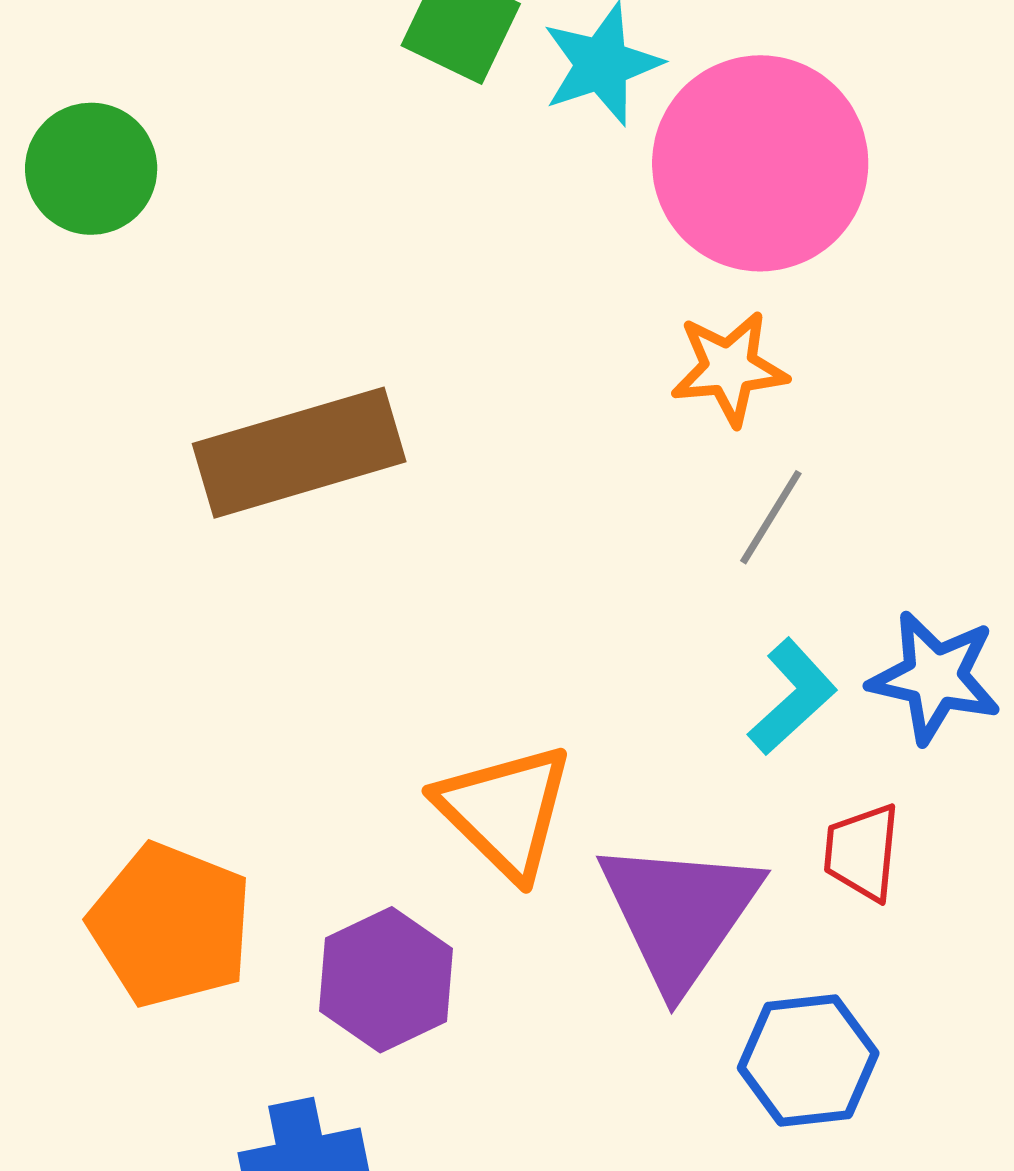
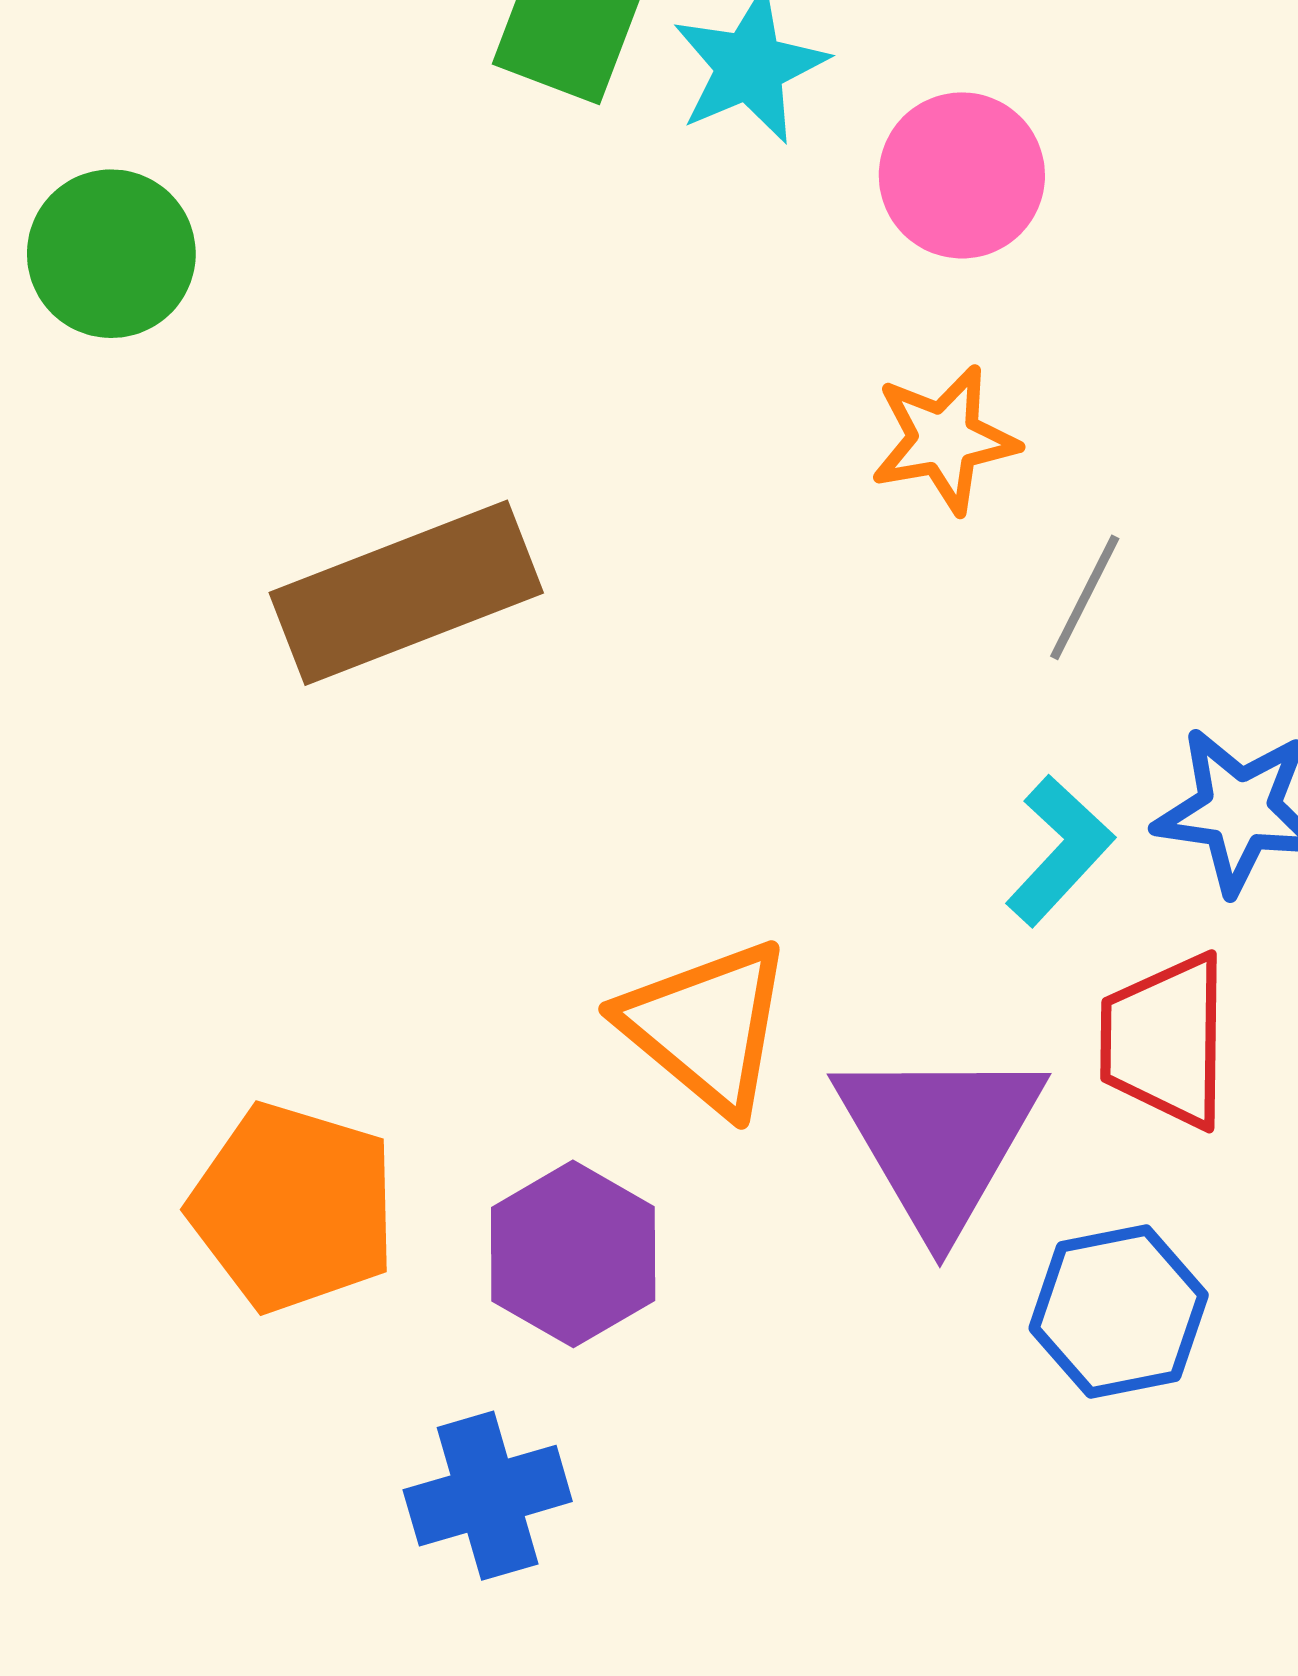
pink circle: (760, 163) -> (962, 175), size x0.6
gray line: (771, 517) -> (1085, 597), moved
red trapezoid: (862, 852) -> (1165, 1041), size x1.4

